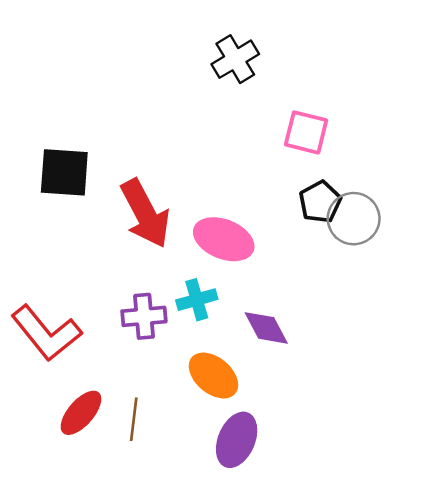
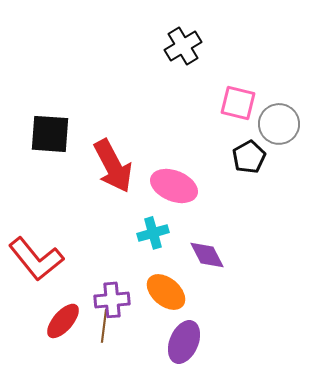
gray circle: (354, 219) -> (279, 124), moved
purple cross: (144, 316) -> (112, 300), moved

